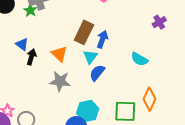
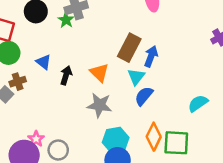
blue triangle: (22, 44) -> (44, 62), moved
cyan semicircle: (139, 59) -> (198, 103), moved, turned 114
orange diamond: (149, 99) -> (154, 137), moved
cyan hexagon: (88, 111) -> (116, 140), moved

